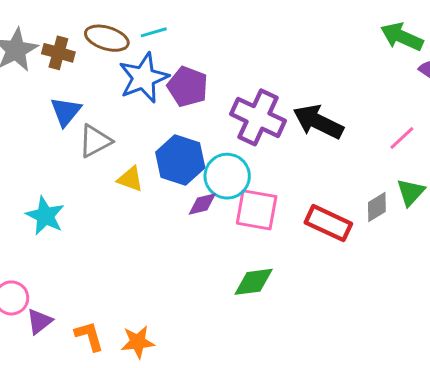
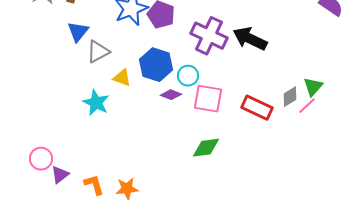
pink line: (402, 138) -> (307, 106), moved
cyan circle: (227, 176) -> (188, 76), size x0.7
purple diamond: (202, 204) -> (171, 95), turned 35
cyan star: (45, 216) -> (96, 103), moved

